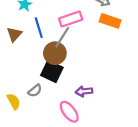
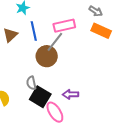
black square: (52, 71) -> (40, 97), moved
gray semicircle: (35, 91) -> (31, 83), moved, turned 112

